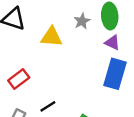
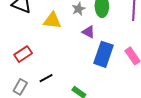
purple triangle: (112, 43) -> (88, 32), moved

